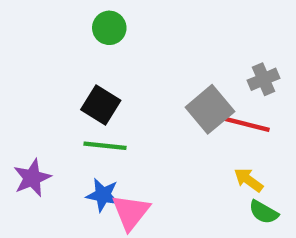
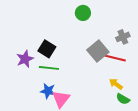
green circle: (109, 28) -> (83, 13), moved
purple star: (32, 178) -> (25, 59), moved

